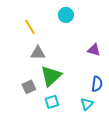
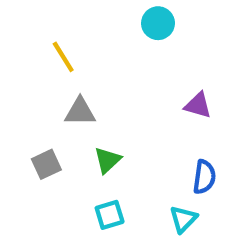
cyan circle: (66, 15) -> (158, 23), moved
green triangle: (51, 76) -> (107, 160), size x0.6
gray square: (29, 87) -> (46, 164), moved

